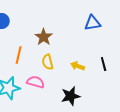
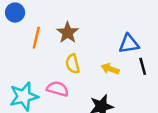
blue triangle: (93, 23) -> (129, 44), moved
orange line: (19, 55) -> (36, 38), moved

